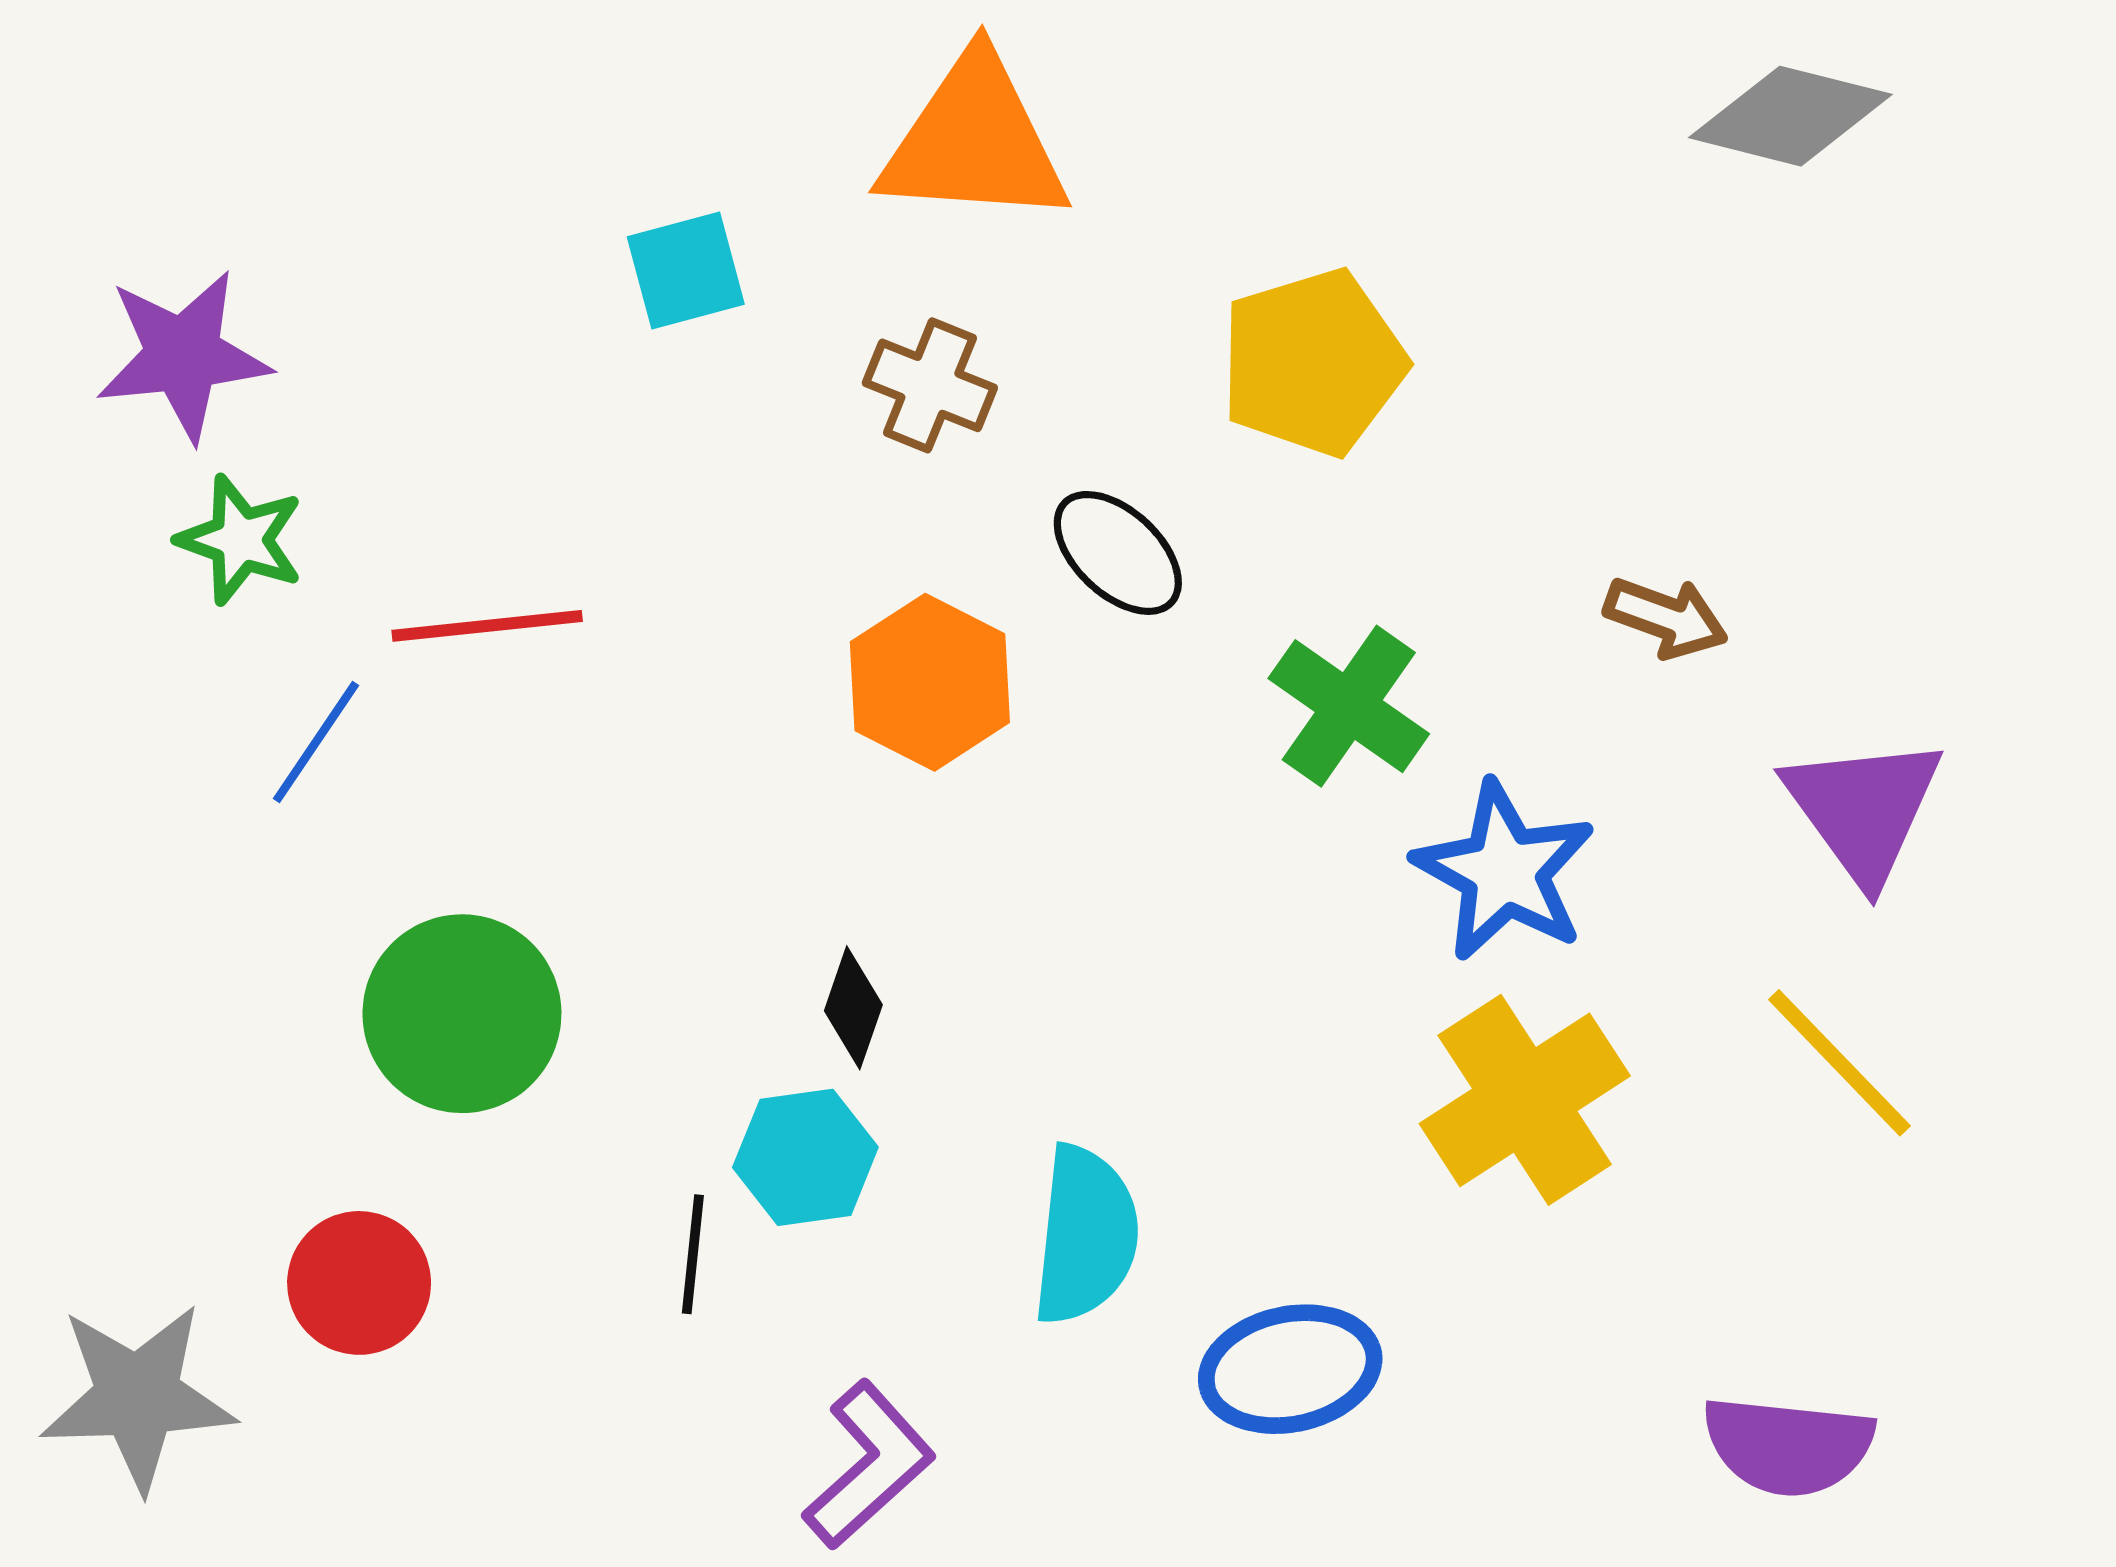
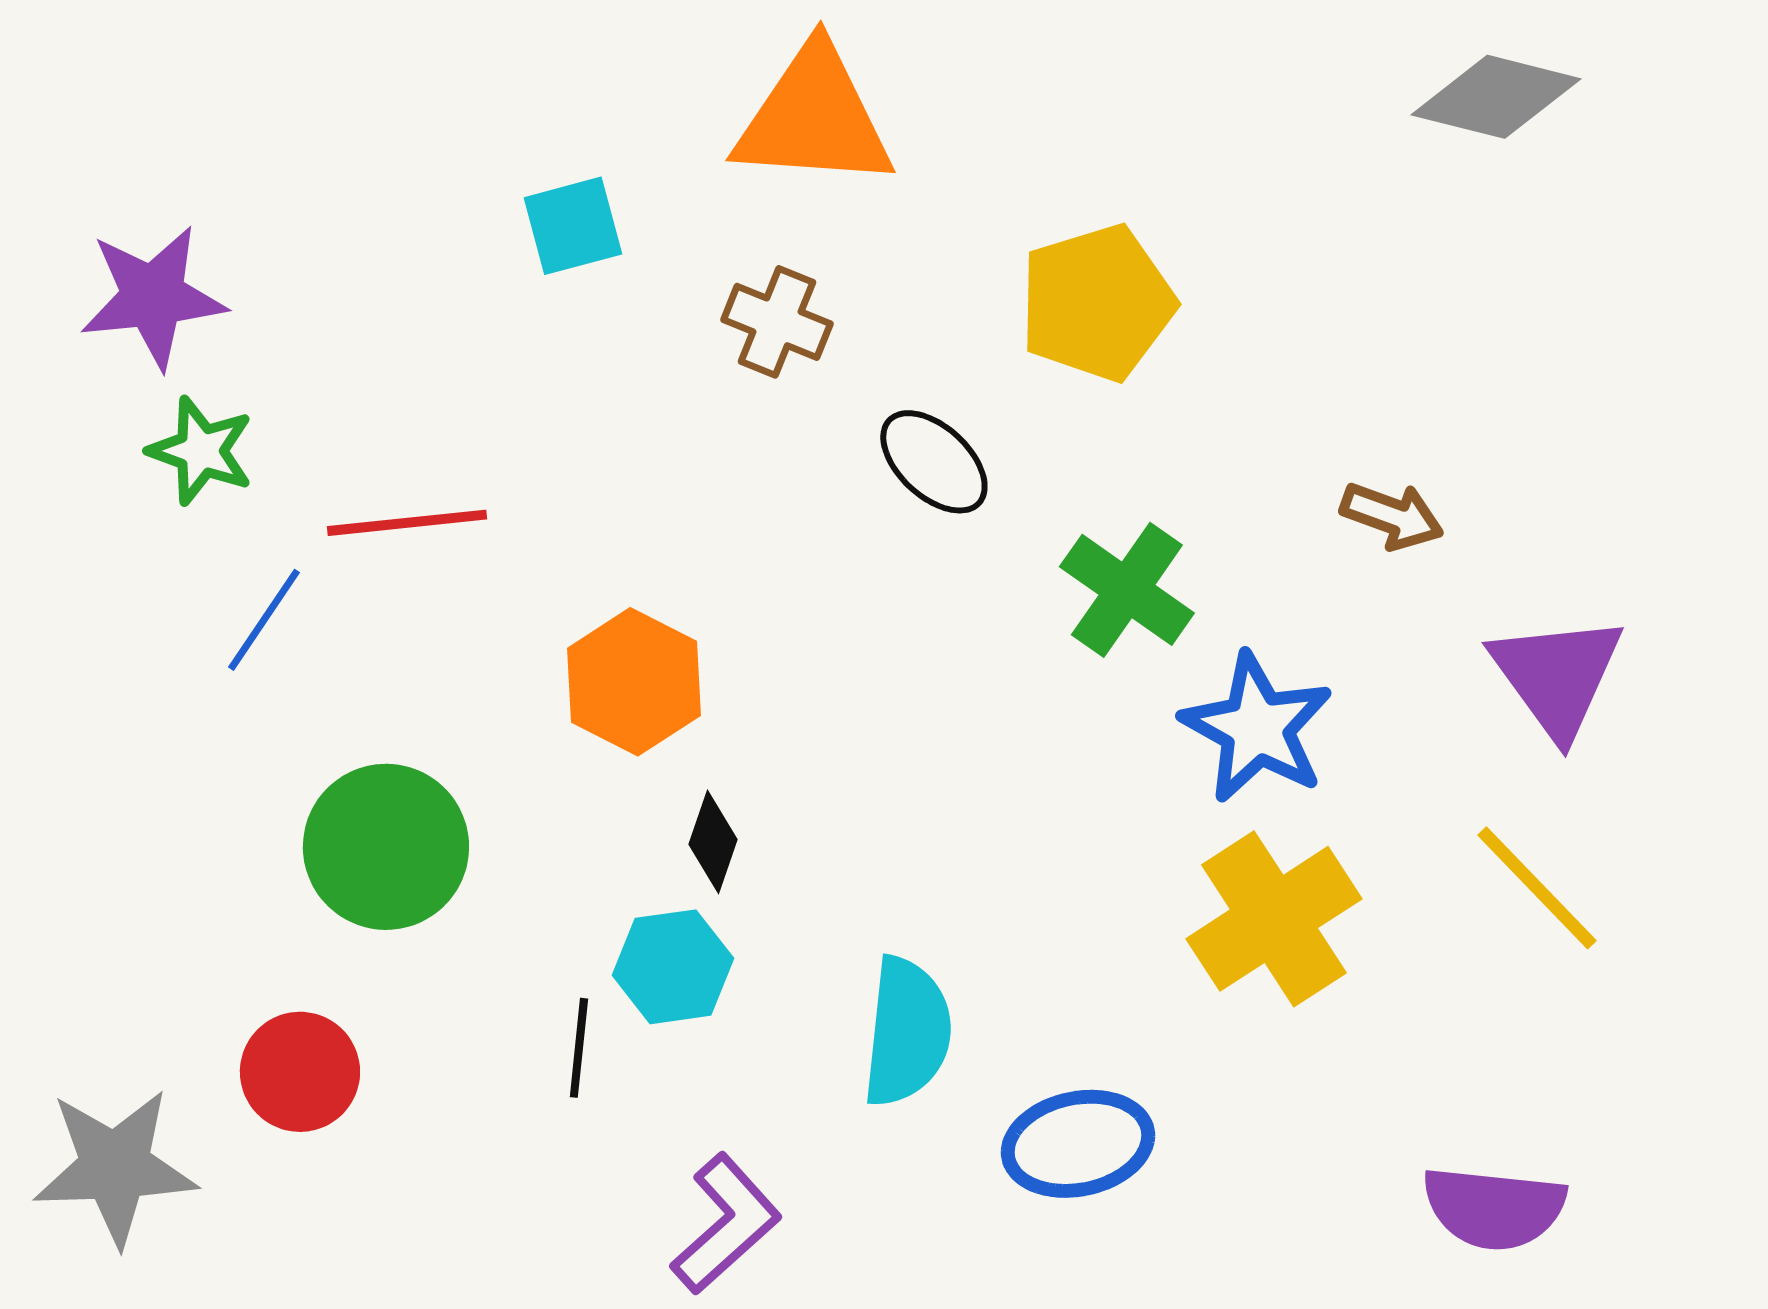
orange hexagon: (930, 682) -> (634, 682), moved

